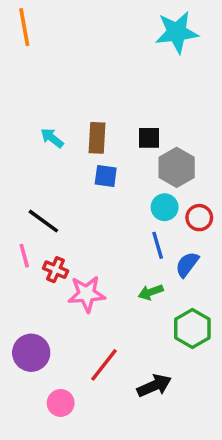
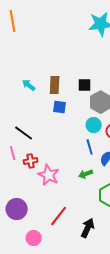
red cross: (55, 270) -> (31, 161), turned -32
pink star: (87, 294) -> (49, 175), turned 30
black arrow: (154, 386) -> (88, 228), turned -42

